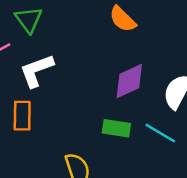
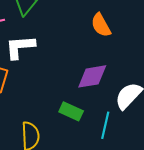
cyan line: (160, 133) -> (105, 125), turned 56

